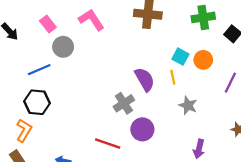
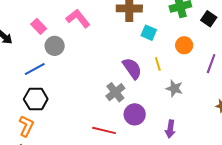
cyan square: (180, 57) -> (149, 33), moved
purple arrow: (199, 149) -> (170, 129), moved

